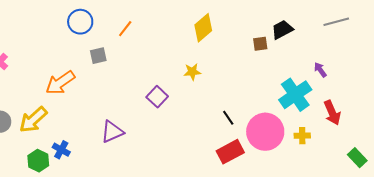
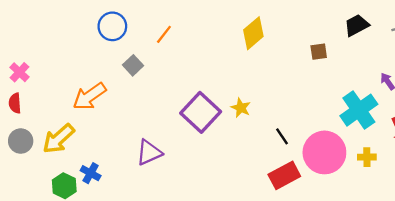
black trapezoid: (282, 30) -> (357, 25), moved
gray square: (98, 56) -> (133, 65), turned -30
yellow star: (192, 72) -> (241, 108), moved, turned 30
purple square: (157, 97) -> (201, 112), size x1.6

